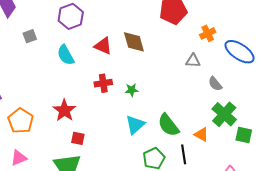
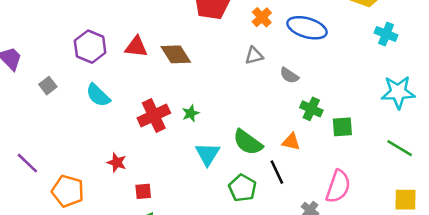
red triangle: (103, 46) -> (136, 47), moved
red cross: (103, 83) -> (154, 116), size x1.4
red star: (64, 110) -> (117, 163), size x0.7
green cross: (224, 114) -> (311, 109), size x0.7

